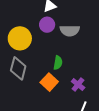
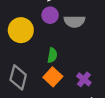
green semicircle: (58, 63) -> (52, 55), moved
gray diamond: (18, 68) -> (18, 77), moved

